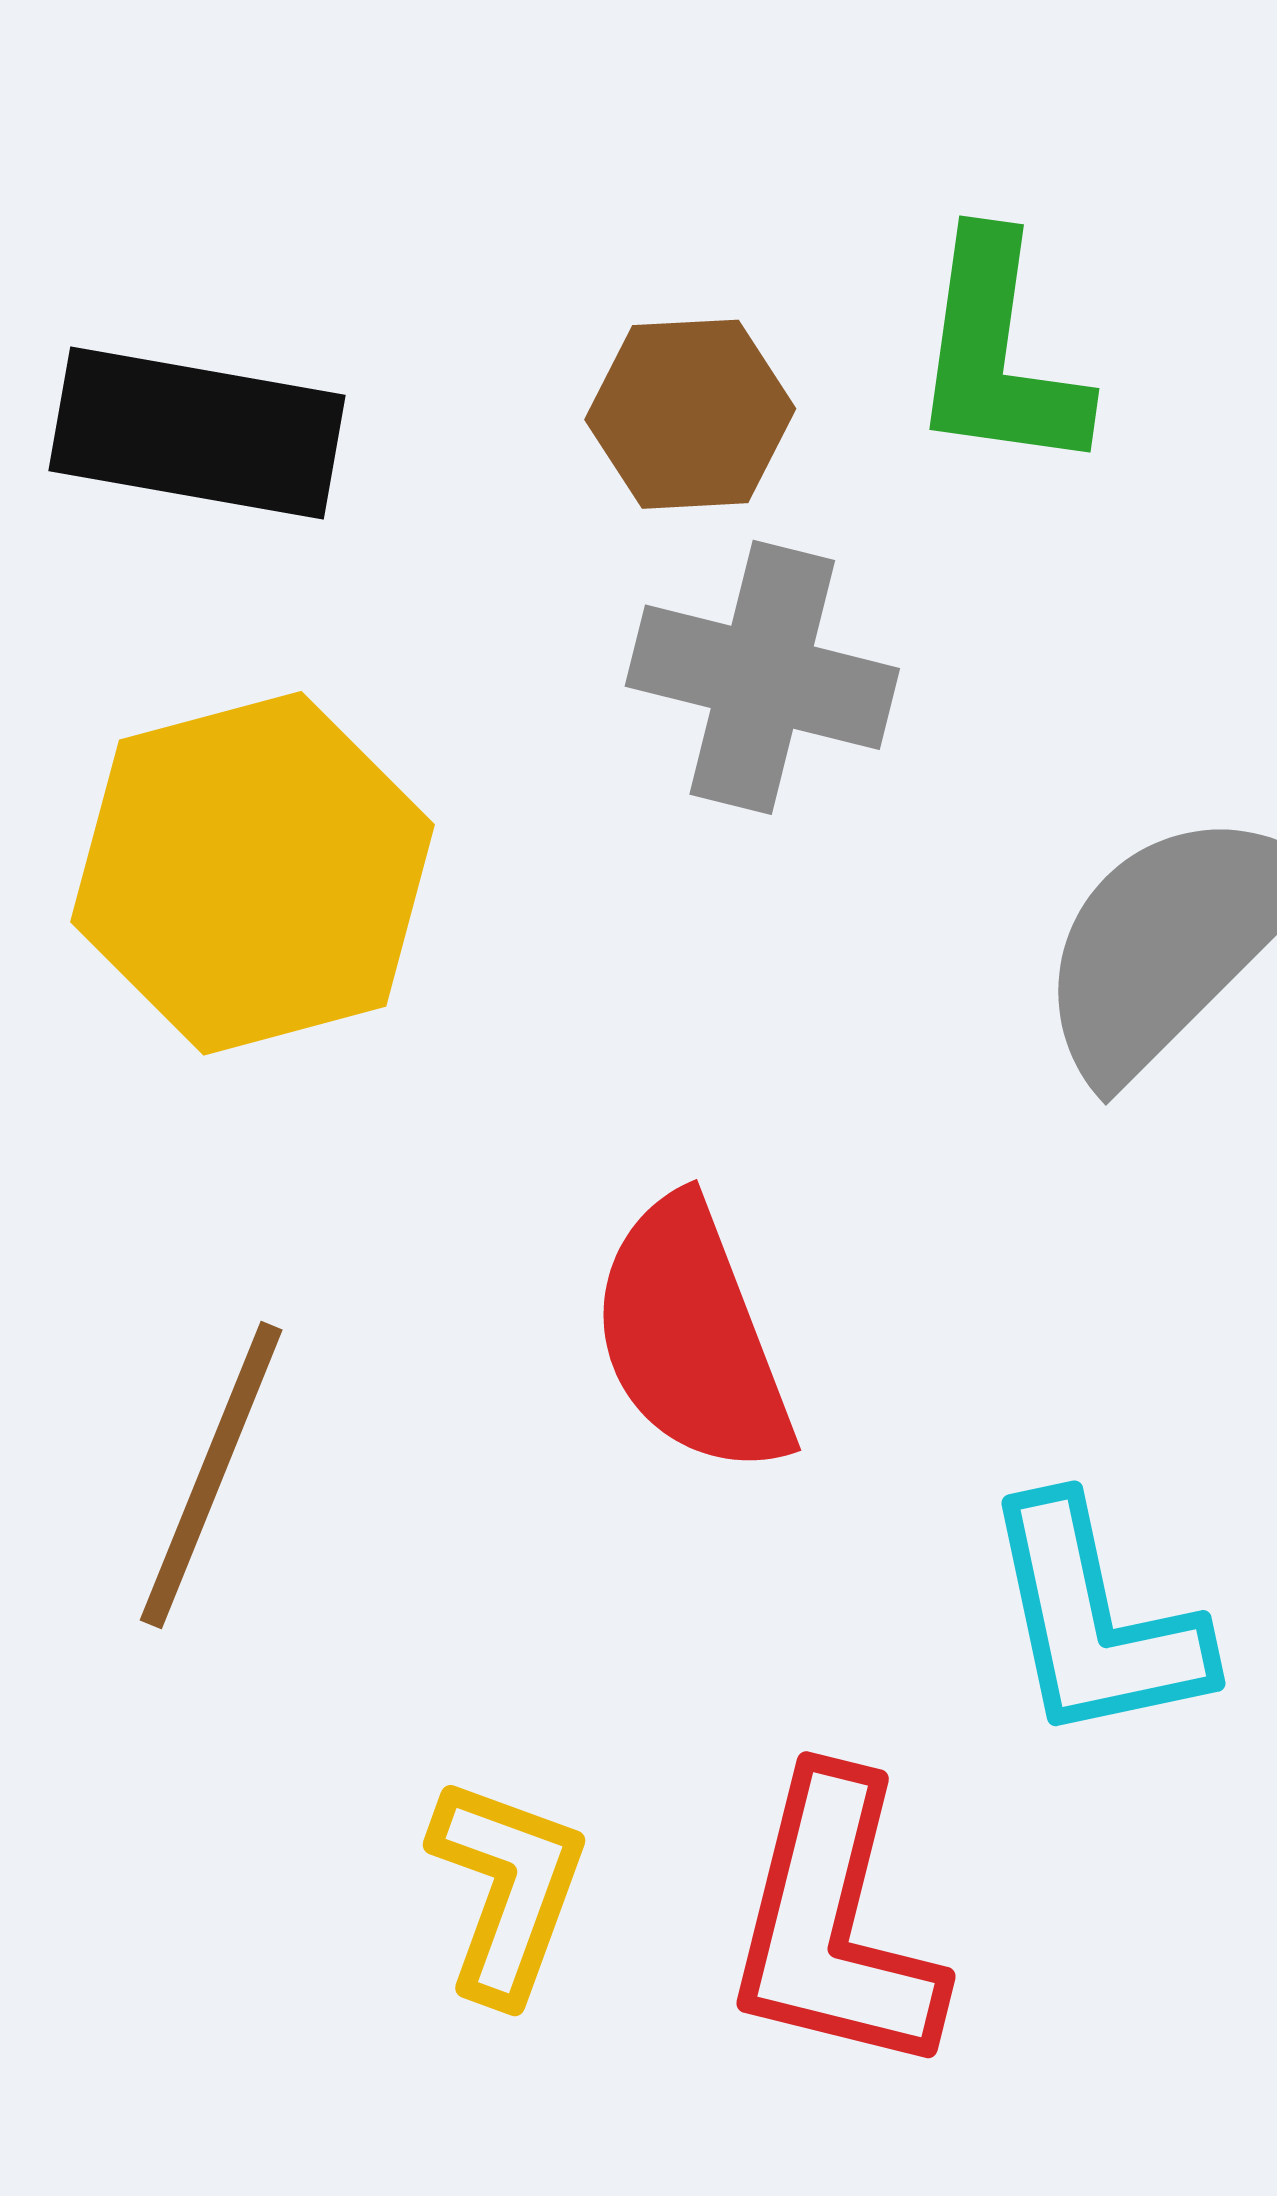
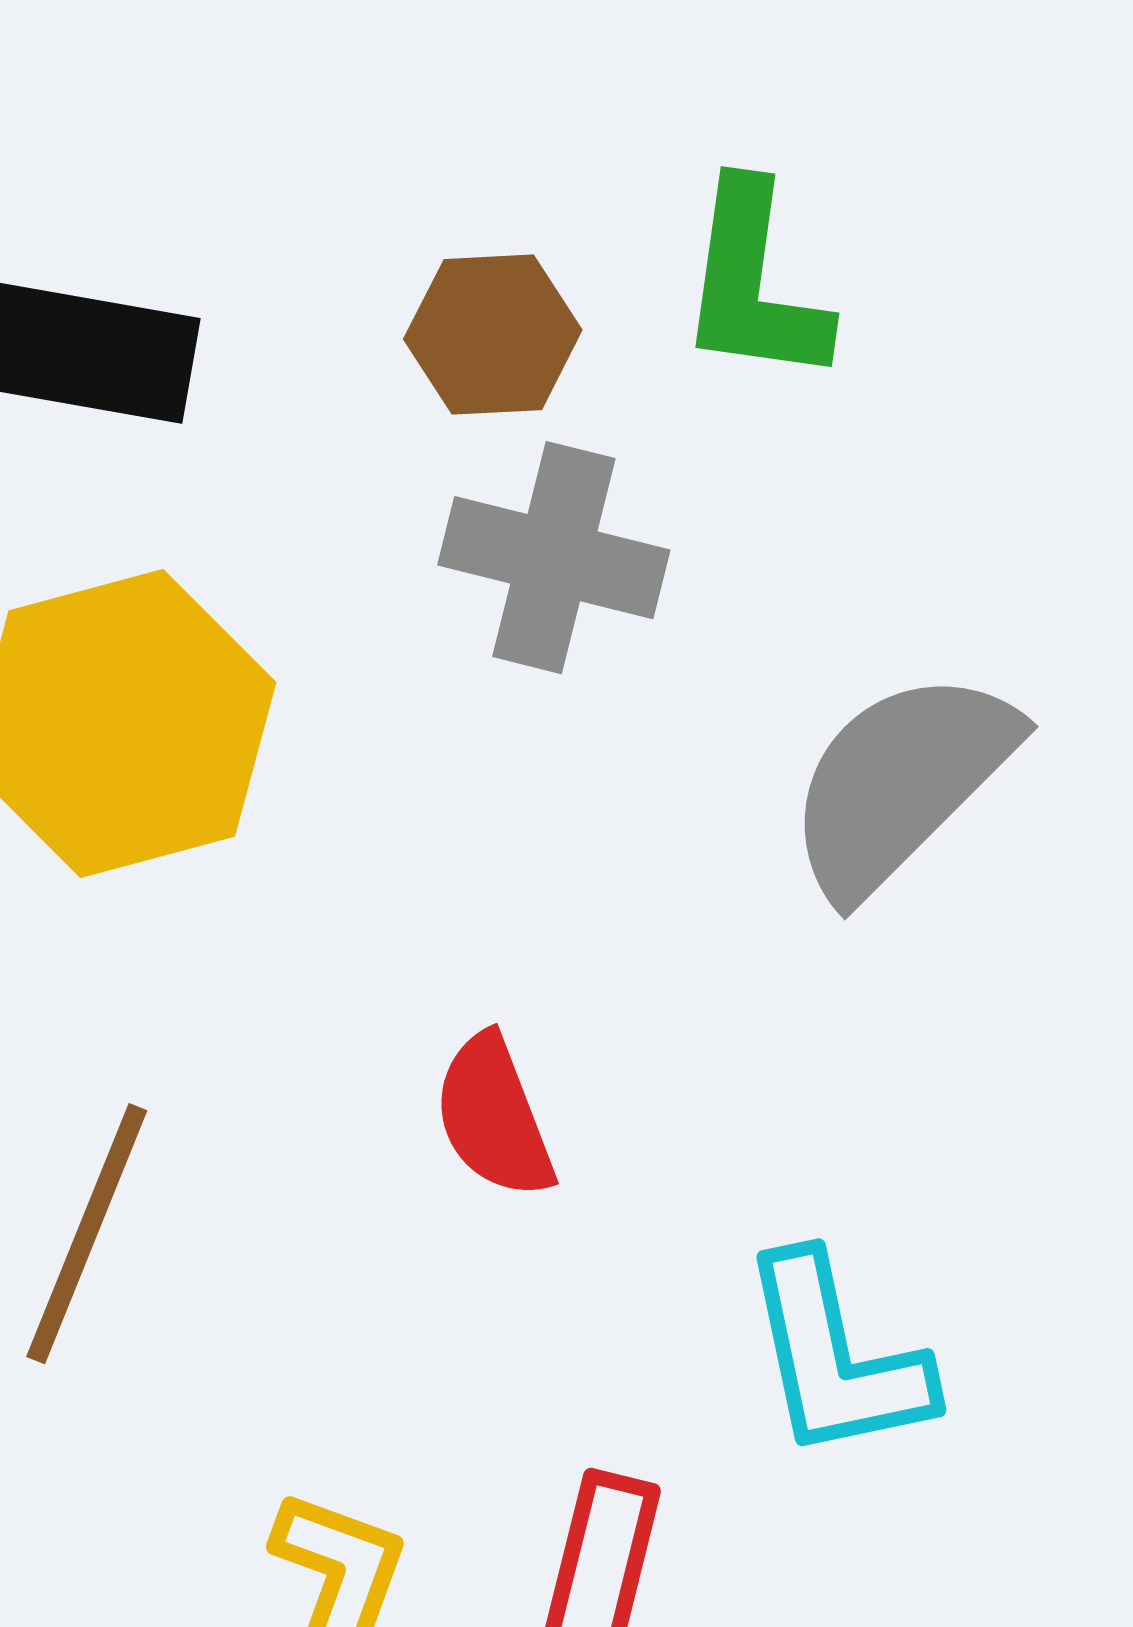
red semicircle: (691, 1337) -> (494, 1117), size x0.7

